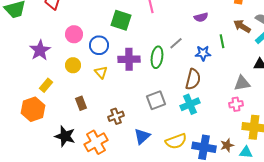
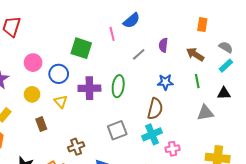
purple semicircle: (201, 17) -> (163, 45), turned 112
brown arrow: (242, 26) -> (195, 54), moved
green line: (222, 41) -> (197, 81), moved
gray line: (176, 43) -> (139, 54), moved
brown rectangle: (81, 103) -> (41, 124), moved
pink cross: (236, 104) -> (173, 149), moved

